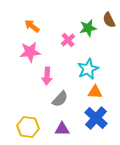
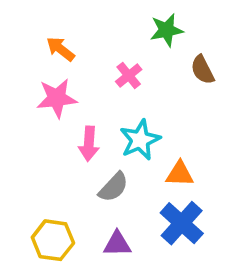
brown semicircle: (109, 20) -> (202, 70), moved
green star: (88, 28) -> (167, 30), moved
cyan star: (88, 69) -> (140, 140), moved

